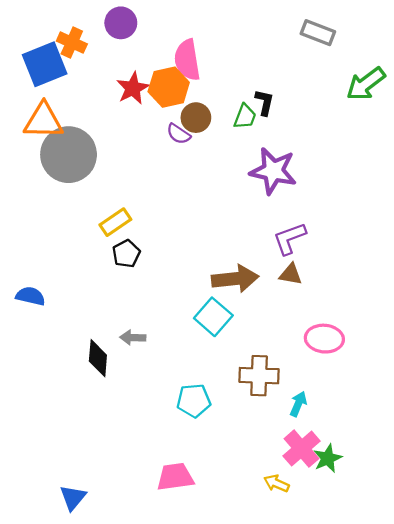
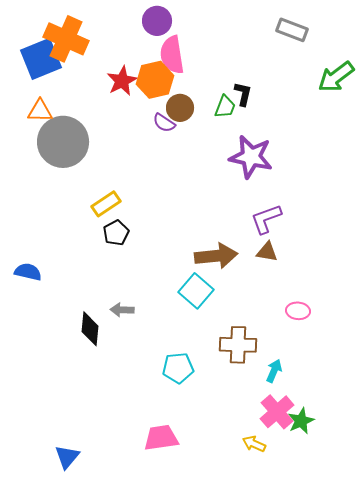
purple circle: (121, 23) -> (157, 21), moved
orange cross: (72, 42) -> (66, 39), size x1.6
orange triangle: (43, 121) -> (40, 111), size x0.7
pink ellipse: (324, 339) -> (298, 311), size x0.7

